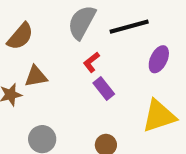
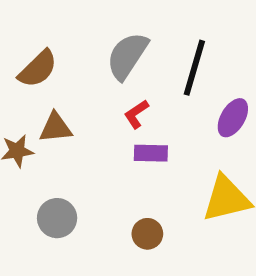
black line: (129, 27) -> (194, 68), turned -63
purple rectangle: (104, 89) -> (151, 153), turned -55

